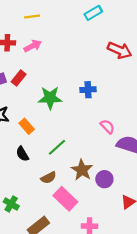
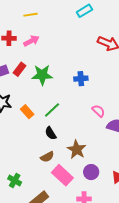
green star: (50, 98) -> (42, 75), moved
green line: (57, 147) -> (52, 110), moved
black semicircle: (22, 154) -> (51, 133), moved
purple circle: (104, 179) -> (91, 172), moved

